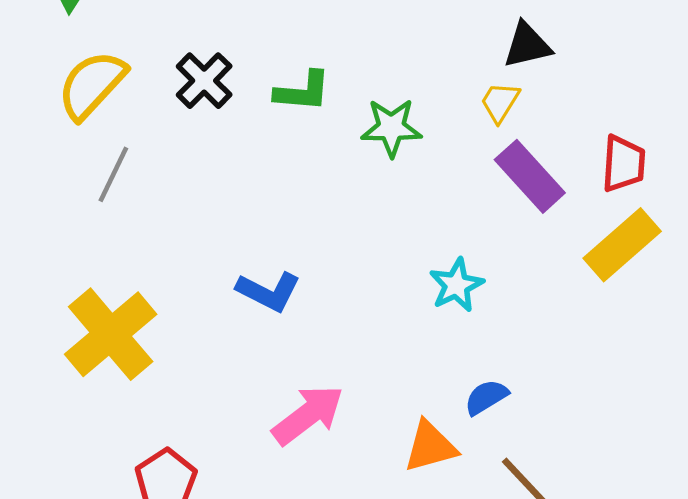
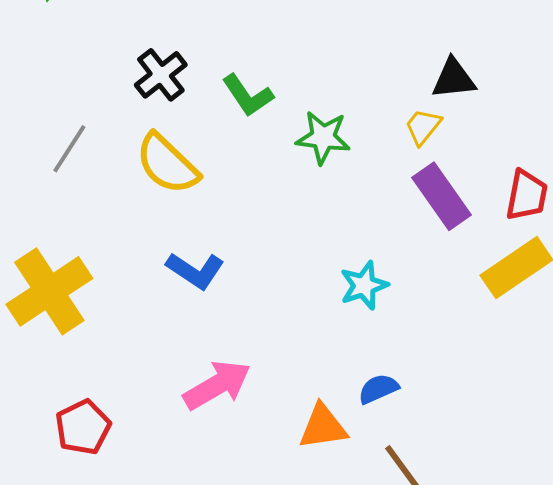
yellow semicircle: (92, 85) -> (167, 164), moved, turned -96
green L-shape: (303, 91) -> (248, 95), turned 44

